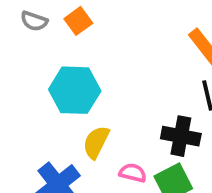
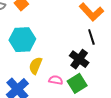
black cross: (181, 136) -> (79, 59), turned 30

